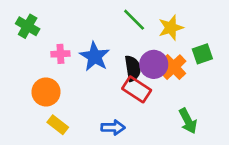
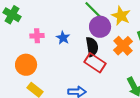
yellow star: (171, 28) -> (121, 16), turned -30
blue star: (95, 57) -> (63, 38), size x0.6
purple circle: (154, 64) -> (100, 27), moved

